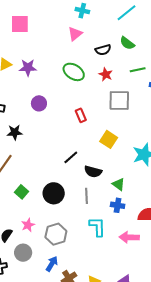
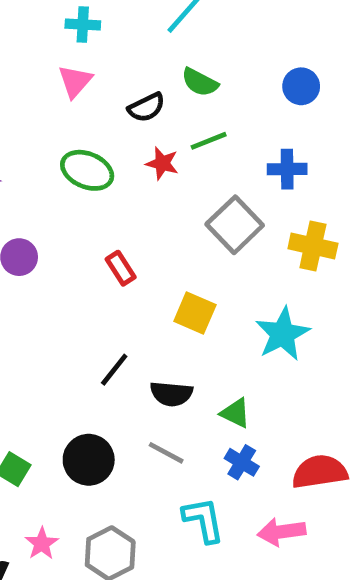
green line: (138, 70) -> (209, 141), moved
gray square: (119, 101) -> (235, 225), moved, turned -35
gray line: (87, 196) -> (166, 453), turned -49
blue cross: (118, 205) -> (242, 462), turned 32

